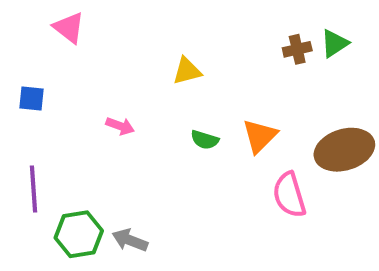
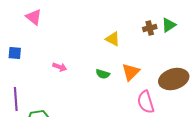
yellow triangle: (187, 71) -> (113, 39), moved, turned 42

